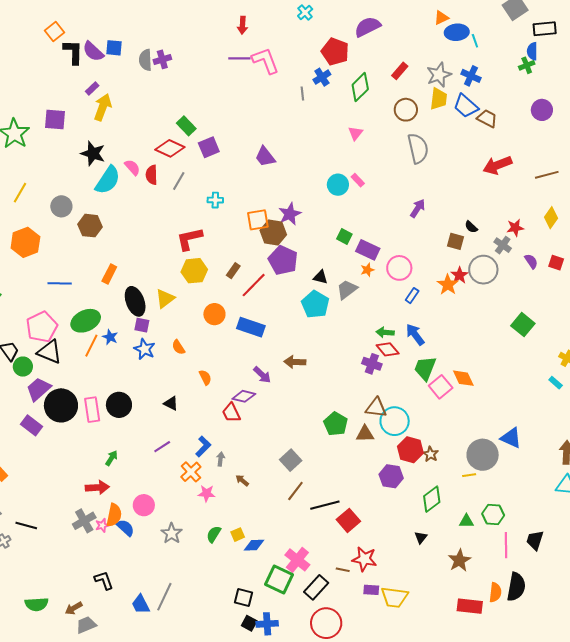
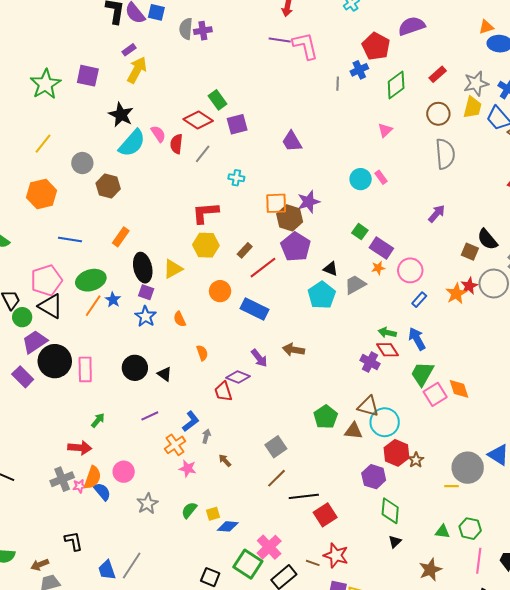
black semicircle: (471, 227) -> (487, 239), size x1.6
black circle: (119, 405) -> (135, 368), moved
green diamond: (432, 499) -> (390, 511), moved, turned -56

